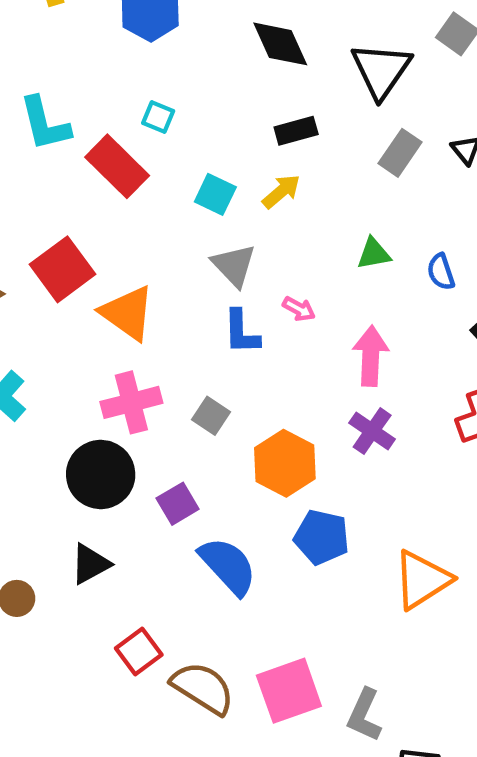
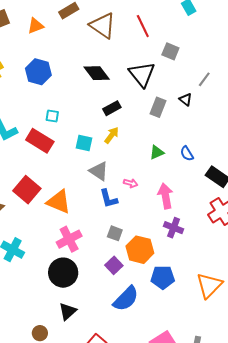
gray square: (211, 416) -> (115, 233), moved
purple square: (178, 504) -> (114, 265), moved
blue semicircle: (228, 566) -> (126, 299), turned 100

